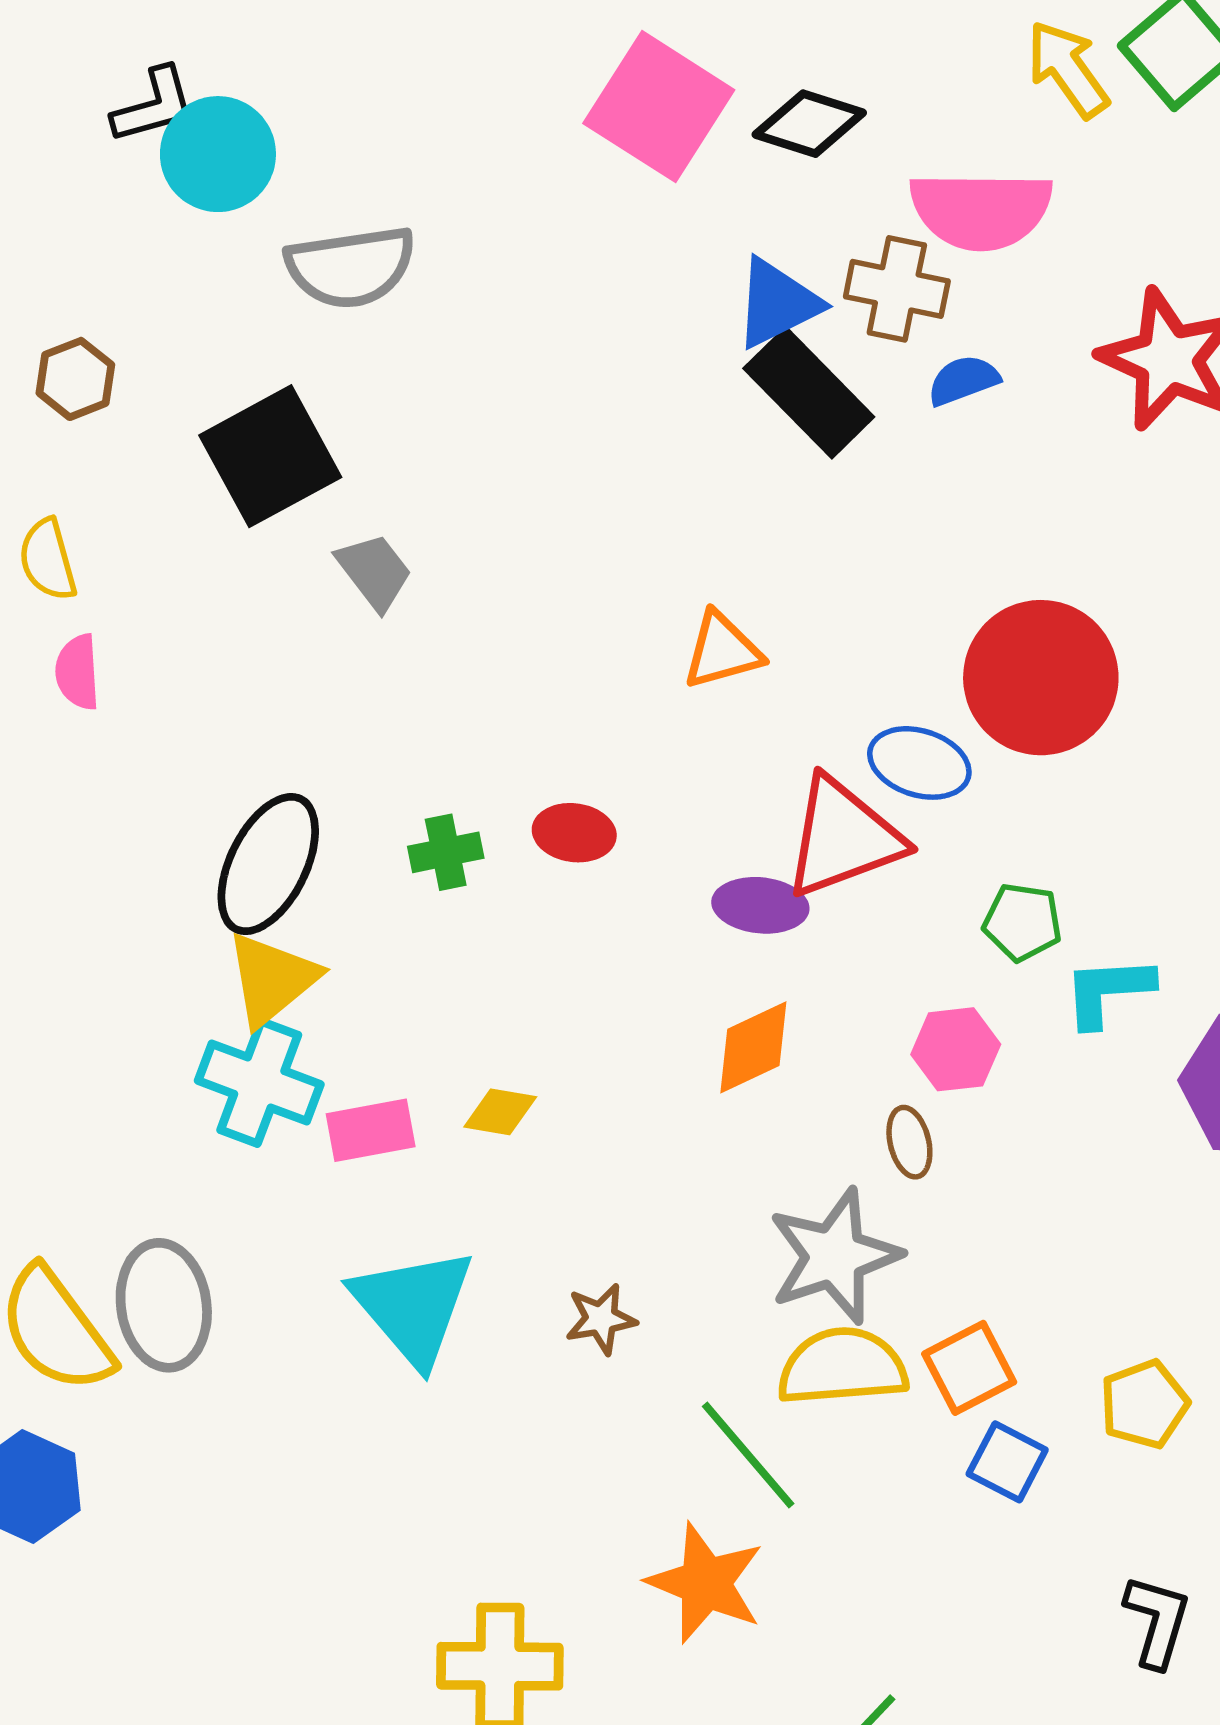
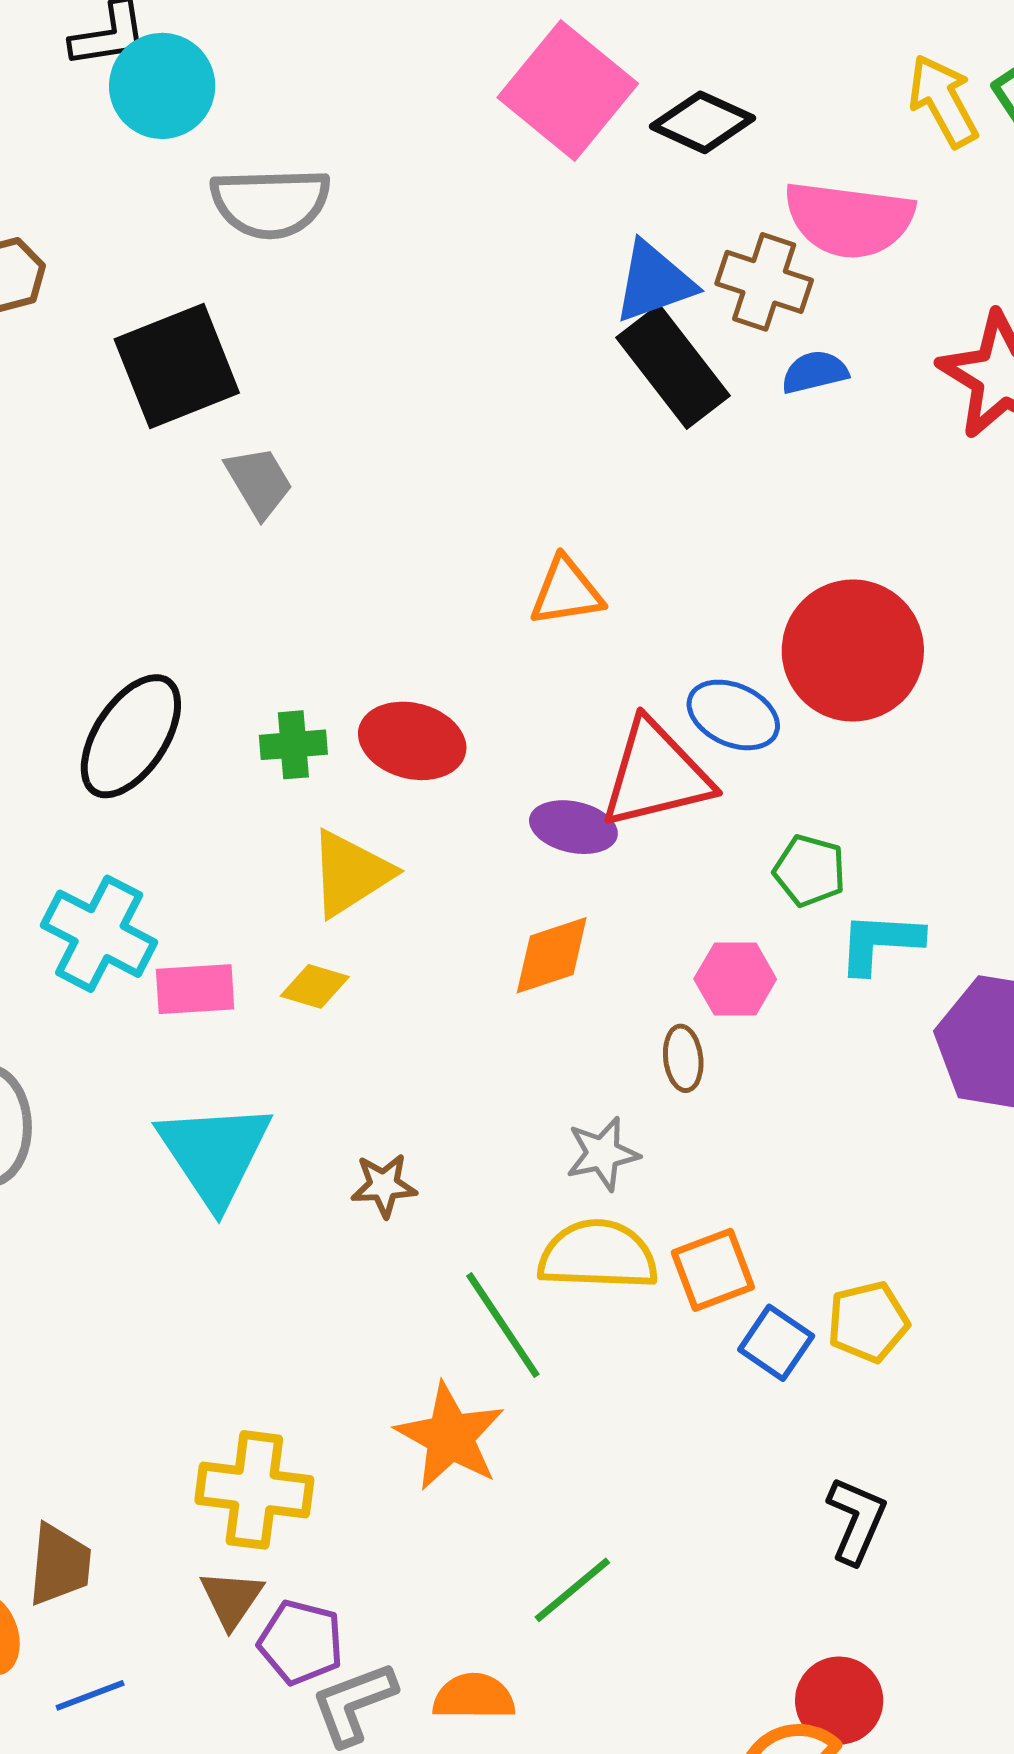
red ellipse: (574, 833) -> (412, 741), size x1.4
yellow triangle: (272, 979) -> (350, 873), moved
gray star: (834, 1256) -> (603, 1154), size x0.6
blue square: (1007, 1462) -> (776, 1343), moved

